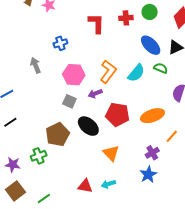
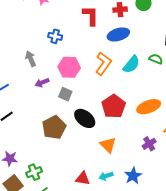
blue cross: (60, 43) -> (55, 36), turned 32
blue ellipse: (151, 45) -> (118, 34), moved, turned -60
purple arrow: (95, 94) -> (42, 83), moved
red pentagon: (117, 115) -> (114, 106), turned 30
green cross: (39, 156) -> (34, 172), moved
blue star: (148, 174) -> (133, 176), moved

